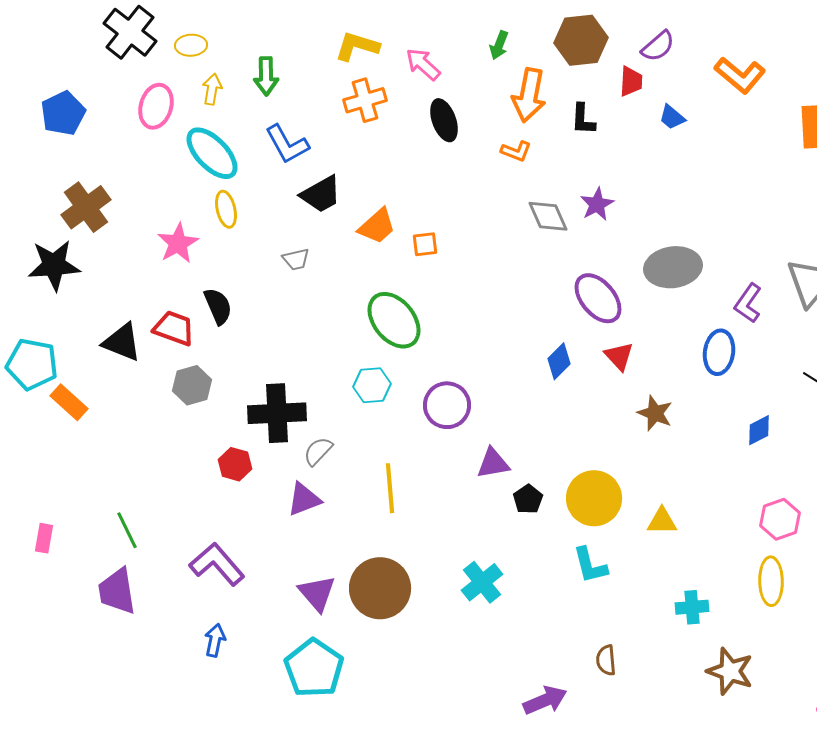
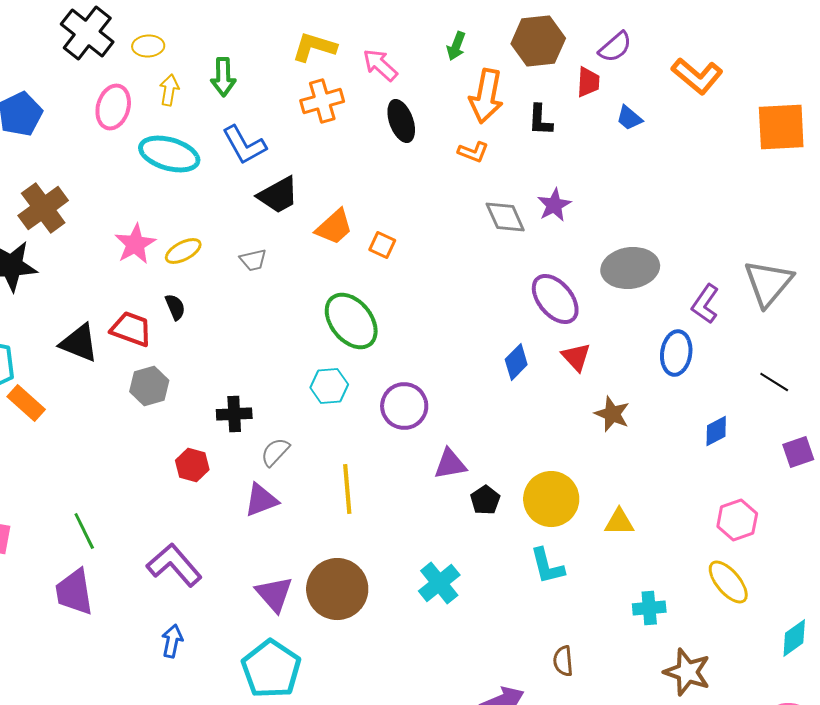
cyan ellipse: (212, 153) -> (169, 154), turned -30
yellow ellipse: (226, 209) -> (183, 251), moved, turned 75
orange square: (425, 244) -> (382, 245), turned 32
black semicircle: (218, 306) -> (175, 307), size x0.7
black cross: (277, 413) -> (234, 414), size x0.6
yellow ellipse: (771, 581) -> (728, 582), turned -39

